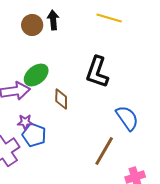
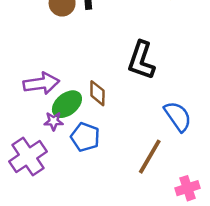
green ellipse: (36, 75) -> (67, 104), moved
blue pentagon: (34, 135) -> (85, 137), moved

